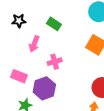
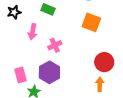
pink rectangle: (19, 76) -> (21, 75), moved, turned 63

